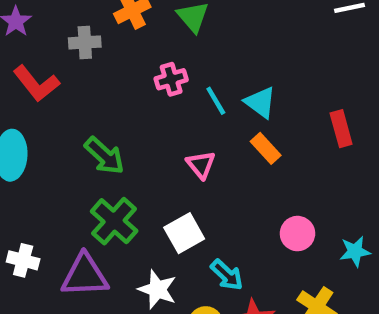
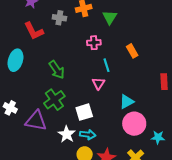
cyan line: (216, 101) -> (106, 65), moved
cyan triangle: (260, 102) -> (127, 102), moved, turned 42
orange rectangle: (266, 148) -> (132, 51), moved
pink circle: (297, 234) -> (134, 124), size x1.5
cyan arrow: (227, 275) -> (88, 135), moved, turned -49

